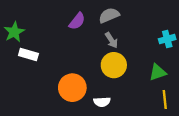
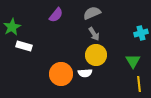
purple semicircle: (77, 21) -> (56, 15), moved
green triangle: (158, 72) -> (133, 61), turned -42
white semicircle: (102, 102) -> (85, 73), moved

